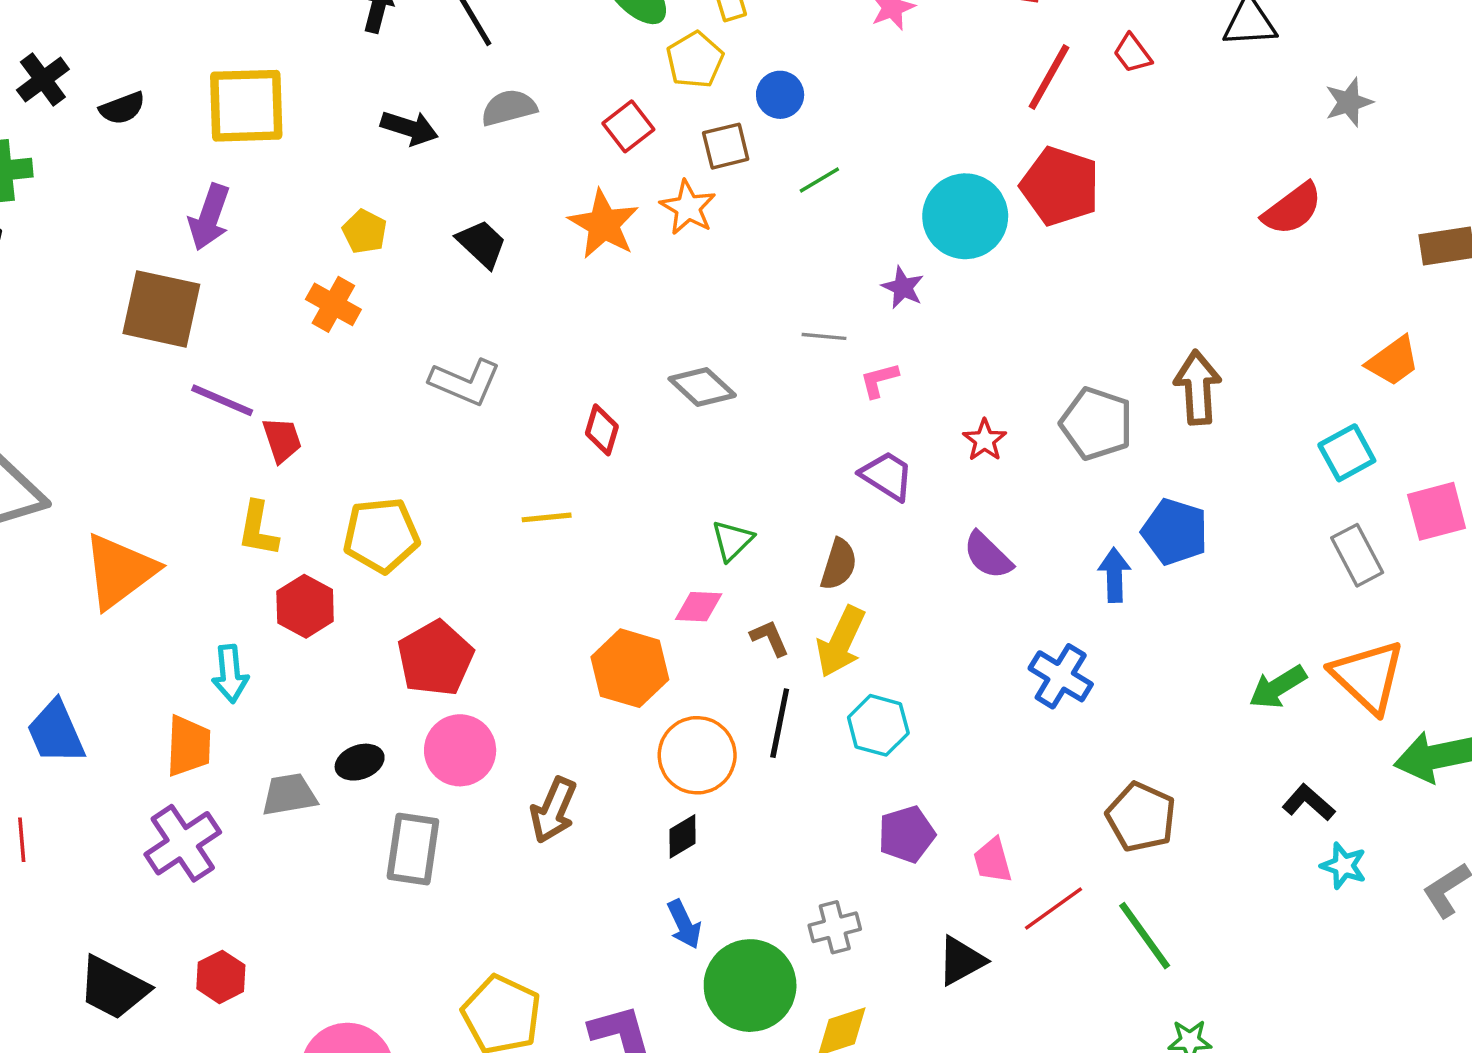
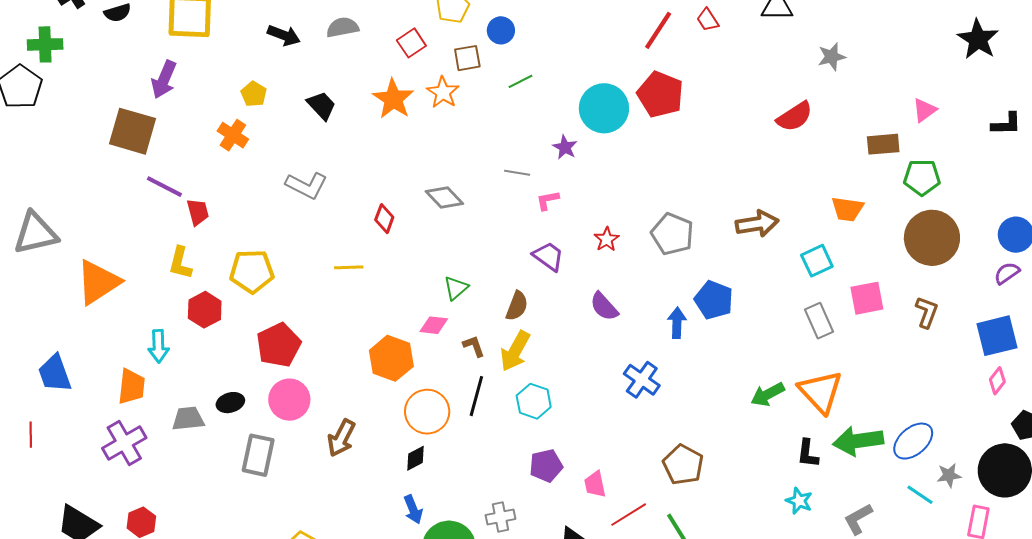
orange trapezoid: (1393, 361) -> (847, 209), turned 40
brown arrow: (1198, 387) -> (757, 224), moved, turned 81
black L-shape: (1309, 803) -> (808, 453), moved, turned -128

